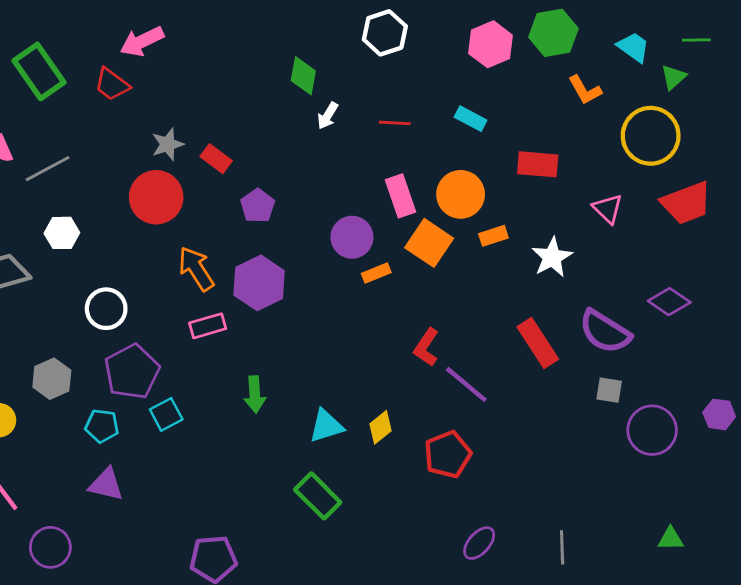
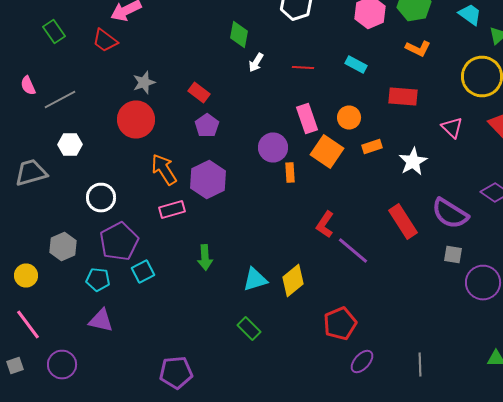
green rectangle: (39, 71) -> (54, 32), size x0.6
orange L-shape: (585, 90) -> (418, 48), moved, turned -35
red rectangle: (216, 159) -> (199, 92), moved
orange circle: (461, 194) -> (349, 118), size x0.7
orange rectangle: (376, 273) -> (290, 172), turned -72
yellow diamond: (381, 427) -> (293, 280), size x1.4
red pentagon: (448, 454) -> (340, 324), moved
green rectangle: (318, 496) -> (249, 328), size x0.7

